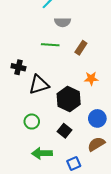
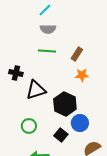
gray semicircle: (62, 22) -> (48, 29), moved
orange star: (91, 78) -> (82, 75), moved
blue circle: (97, 118) -> (80, 123), moved

